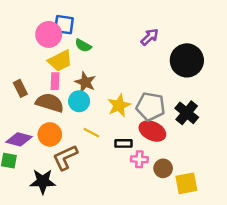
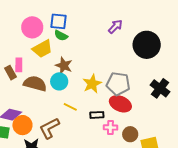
blue square: (64, 25) -> (58, 21), moved
pink rectangle: (55, 81) -> (19, 65), moved
black cross: (187, 113) -> (160, 88), moved
orange circle: (50, 134) -> (22, 125), moved

